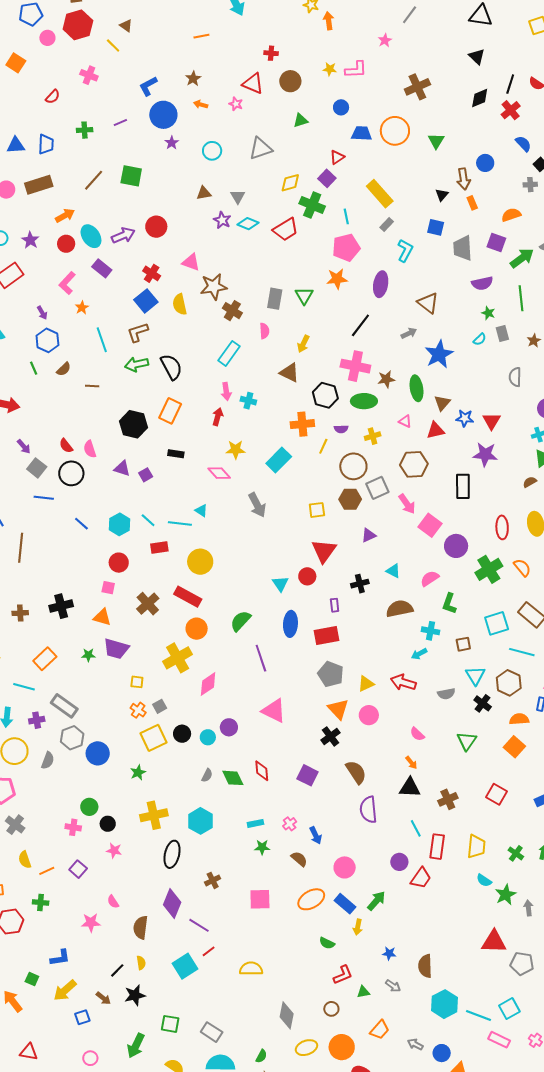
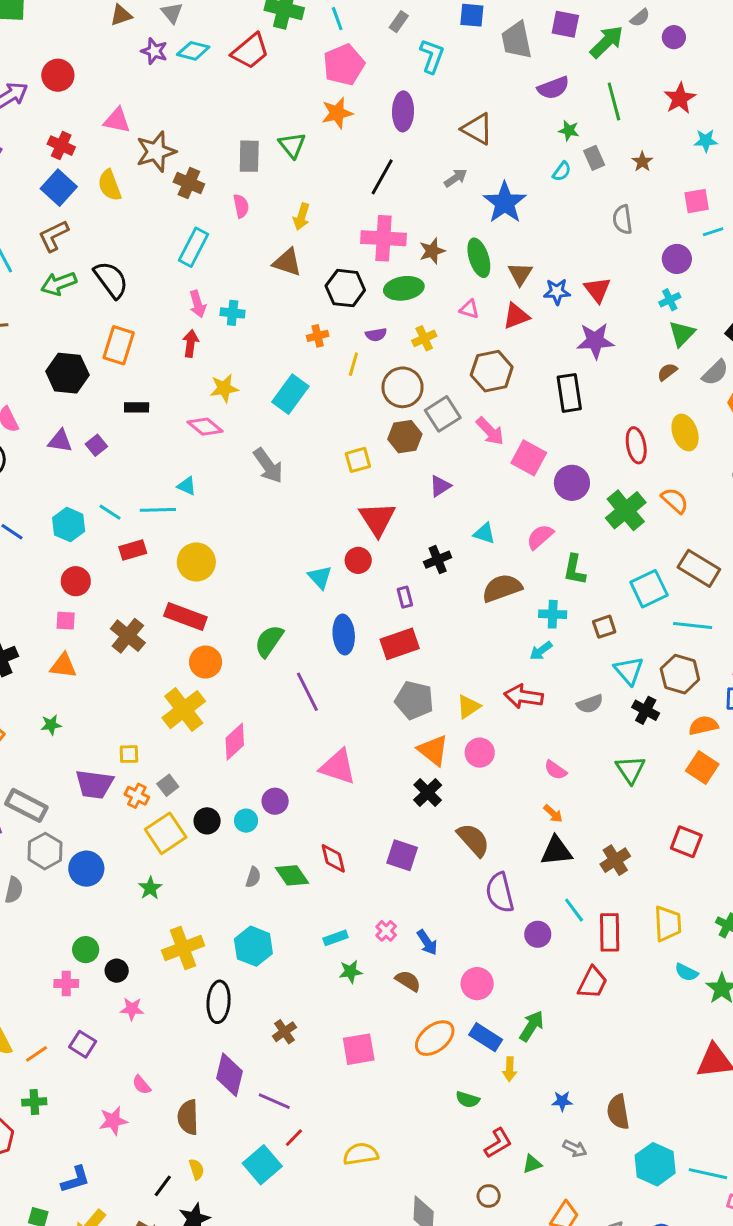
orange cross: (302, 424) -> (318, 336), size x0.6
purple trapezoid: (116, 649) -> (94, 784), moved
purple circle: (399, 862) -> (538, 934), moved

